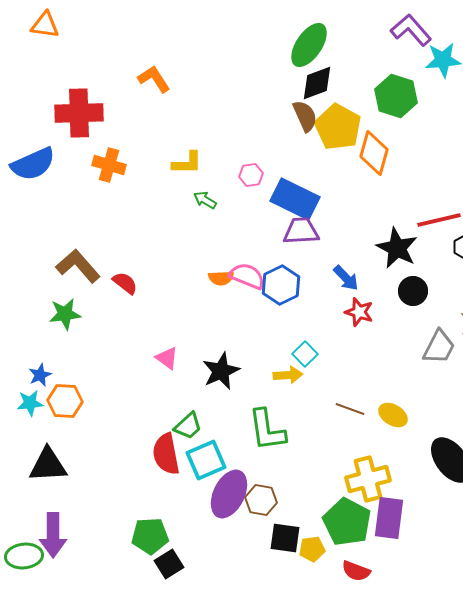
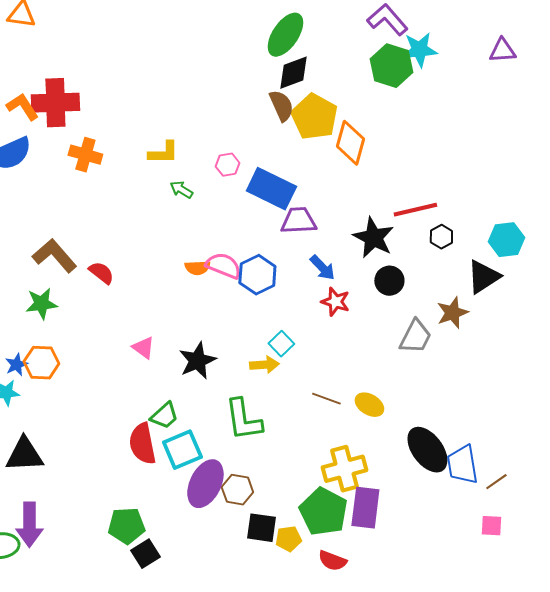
orange L-shape: (154, 79) -> (22, 107), moved
green hexagon: (396, 96) -> (391, 66), moved
purple trapezoid: (301, 231) -> (298, 221), moved
orange hexagon: (65, 401) -> (41, 363), moved

